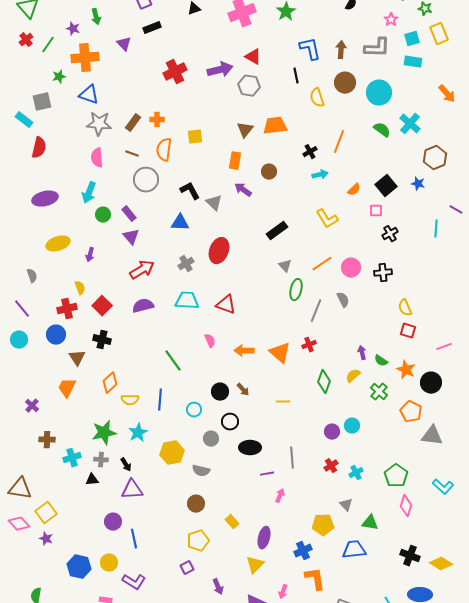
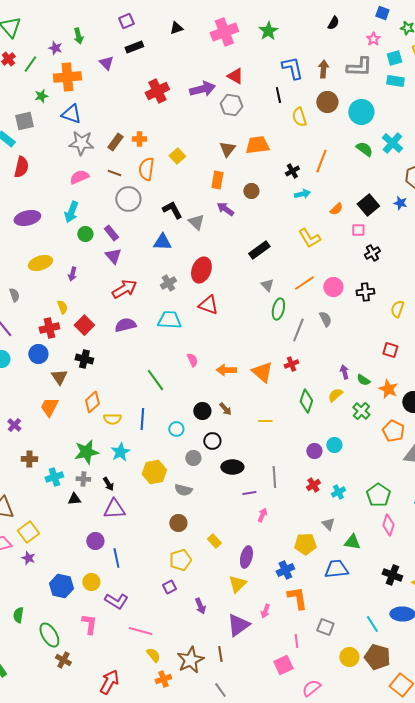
yellow square: (195, 137) -> (177, 156), turned -35
pink semicircle: (97, 158) -> (79, 177), turned 72
red triangle: (226, 305) -> (208, 305), moved
yellow semicircle: (405, 308) -> (397, 309), moved, turned 42

